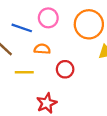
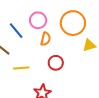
blue line: (22, 28) -> (16, 31), turned 36
orange semicircle: (42, 49) -> (46, 39), moved, turned 104

